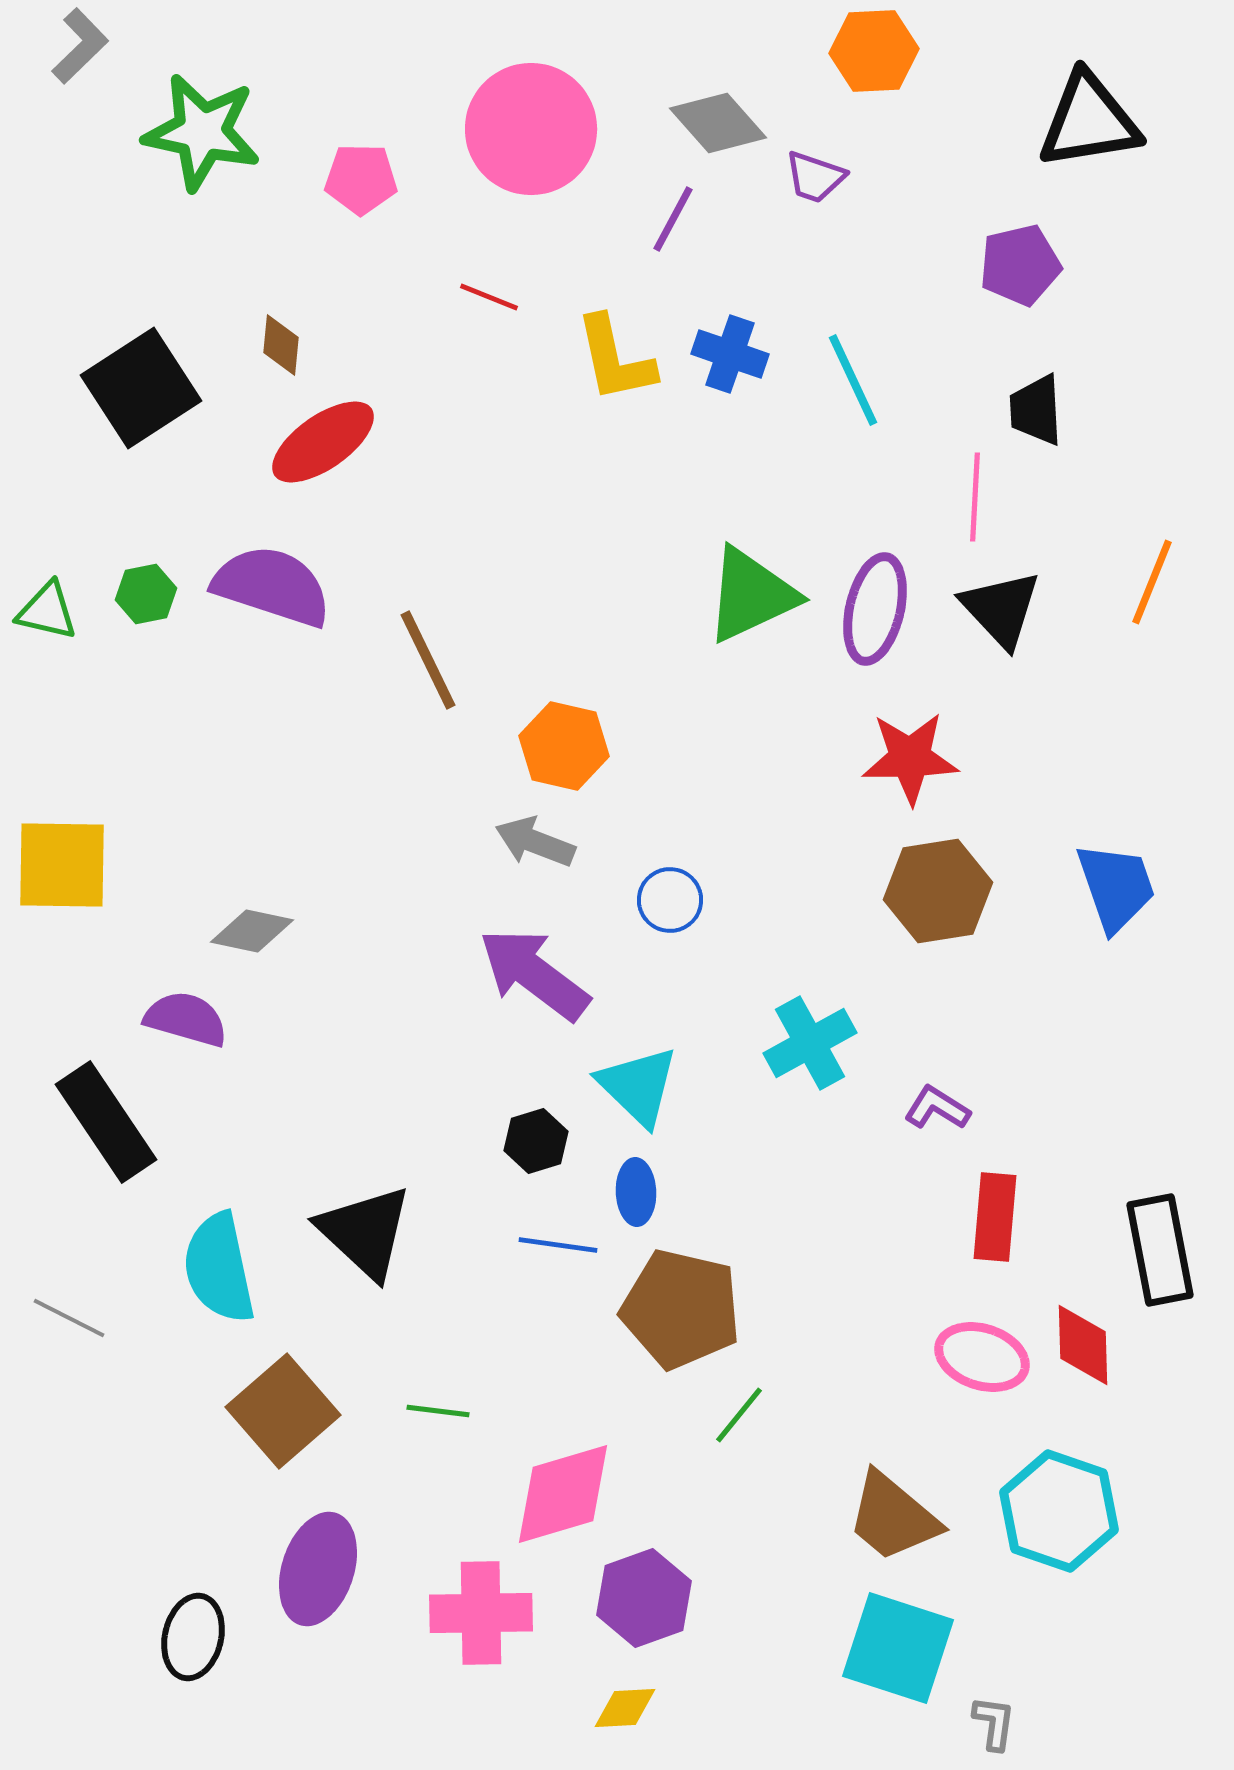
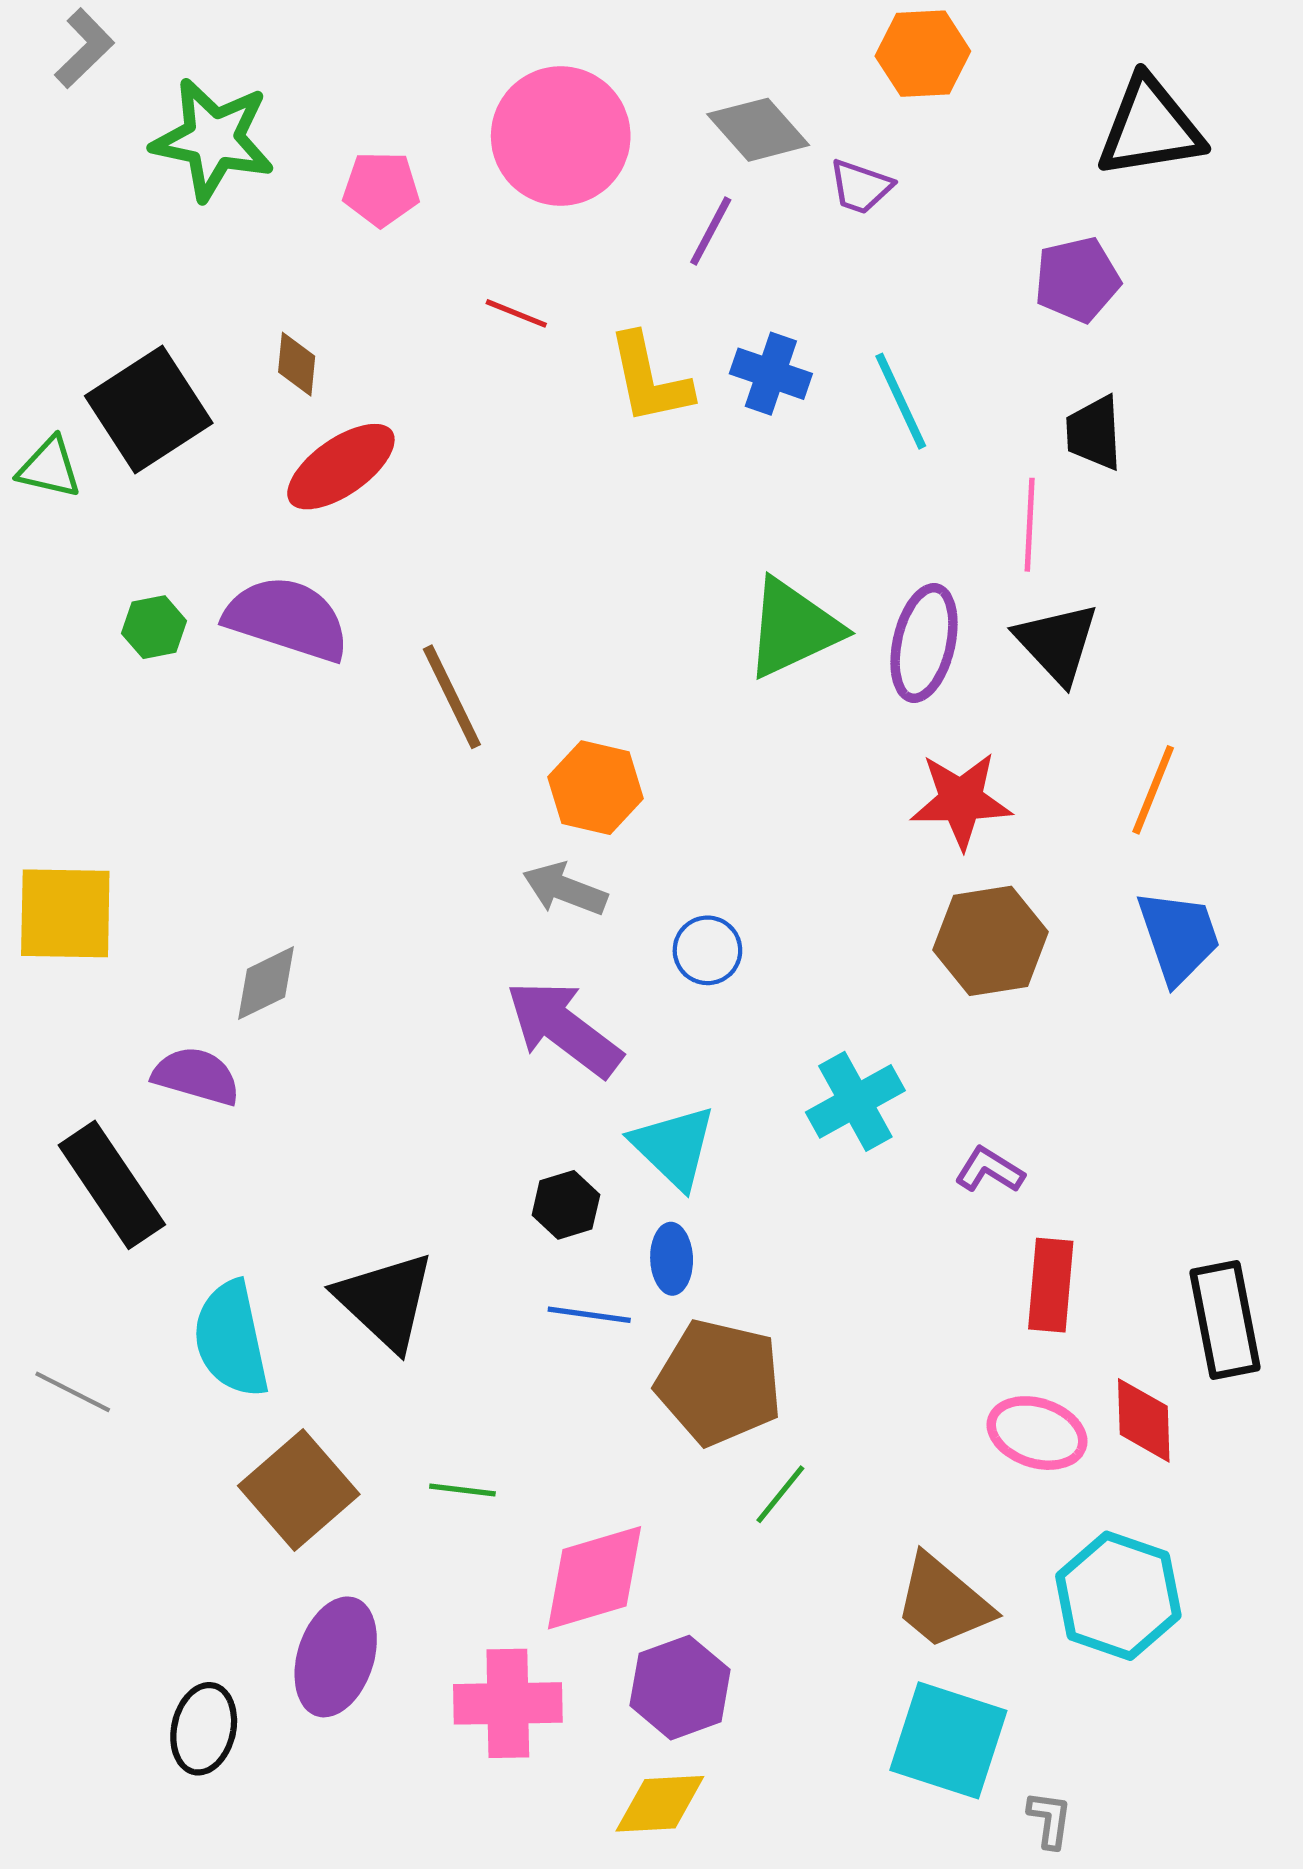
orange line: (1152, 582) -> (1153, 790), moved
green triangle: (47, 611) -> (49, 468), moved
gray diamond: (252, 931) -> (266, 983), turned -38
yellow diamond: (625, 1708) -> (660, 1804), size x1.4

